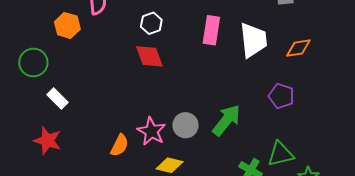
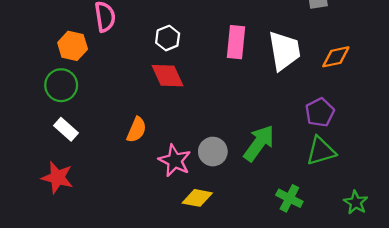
green circle: (33, 63) -> (61, 85), moved
purple pentagon: (281, 96) -> (320, 112), turned 30
orange semicircle: (120, 145) -> (137, 130), moved
green triangle: (281, 154) -> (321, 151), moved

